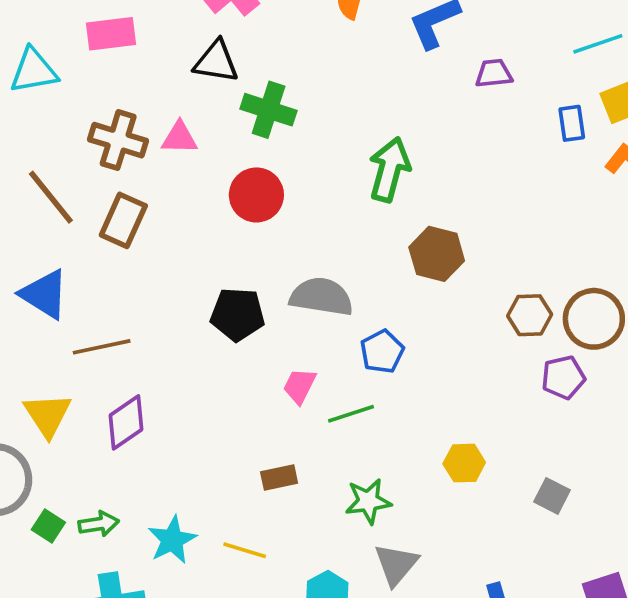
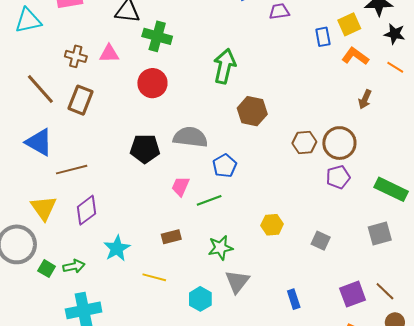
brown cross: (118, 140) -> (76, 56), size x0.7
purple pentagon: (563, 377) -> (338, 177), moved
cyan star: (172, 540) -> (117, 248), moved

